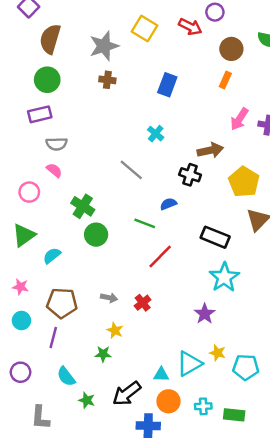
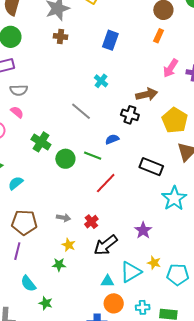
green circle: (96, 235) -> (65, 159), moved
cyan star: (224, 277) -> (174, 198), moved
black arrow: (127, 394) -> (106, 245), moved

